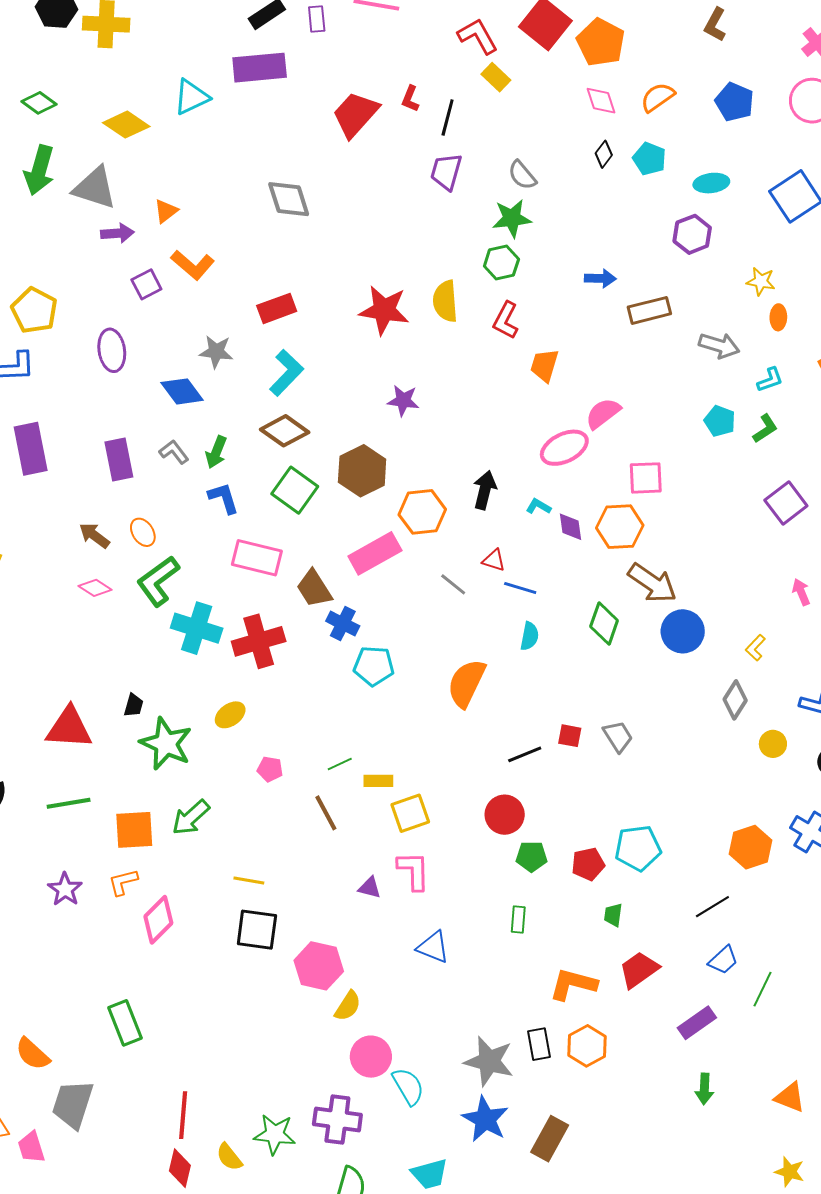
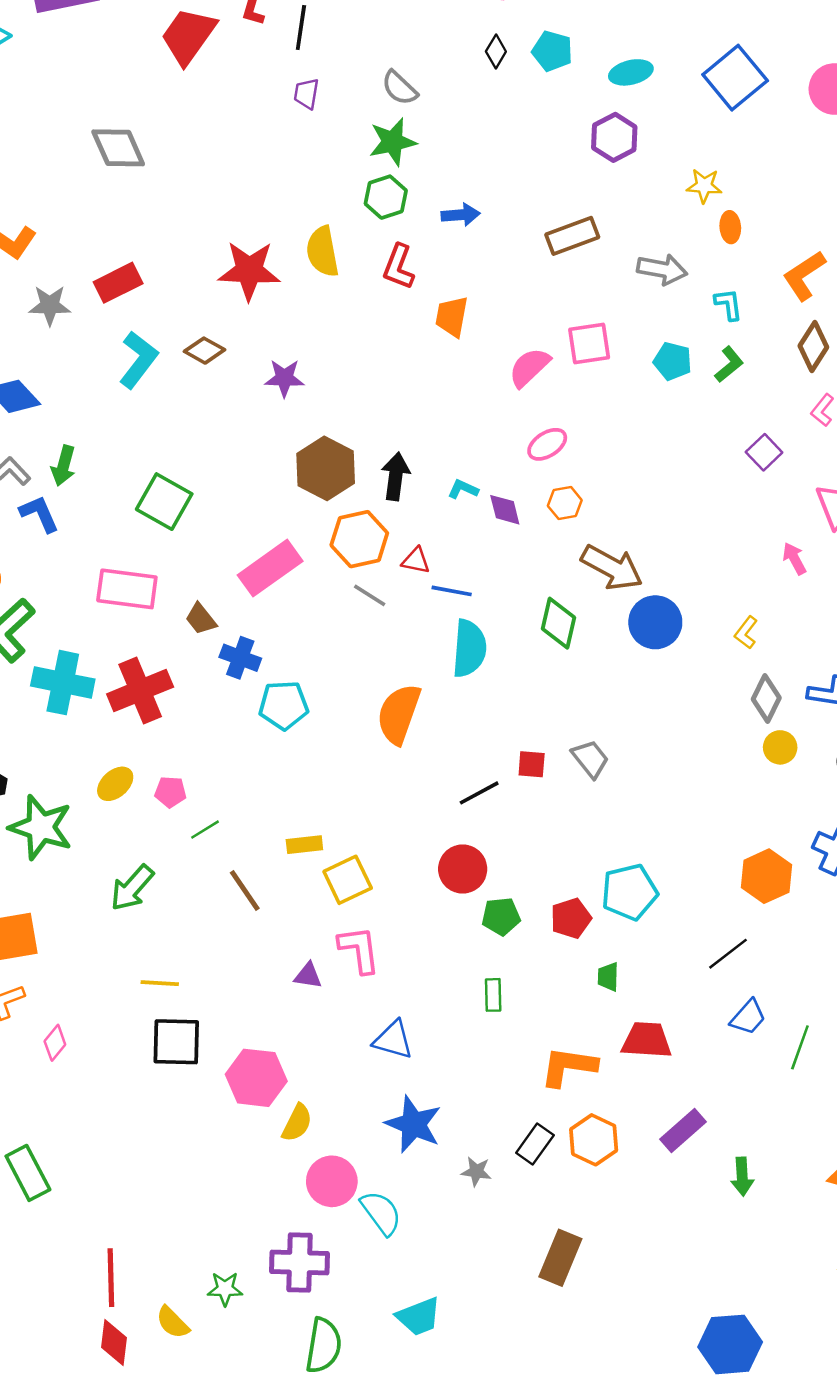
purple trapezoid: (446, 172) -> (306, 94), size x0.7
blue arrow: (600, 278) -> (461, 215), moved
gray star: (216, 352) -> (50, 305), moved
cyan L-shape: (770, 380) -> (728, 304), turned -72
brown diamond: (285, 431) -> (205, 351), moved, size x0.7
pink ellipse: (564, 448) -> (547, 444), moved, size x0.7
brown hexagon: (362, 471) -> (326, 468), moved
pink square: (646, 478) -> (589, 344), moved
blue L-shape: (224, 498) -> (39, 514), moved
purple square: (786, 503) -> (764, 452), size x0.7
orange hexagon: (422, 512) -> (359, 539), moved
orange hexagon: (620, 527) -> (565, 503), size x0.6
brown trapezoid: (314, 589) -> (201, 619), size x0.7
cyan semicircle: (529, 636) -> (469, 648), size x1.6
gray diamond: (735, 700) -> (766, 699), moved
green line: (340, 764) -> (205, 830), moved
pink pentagon: (270, 769) -> (170, 792), moved
green arrow: (191, 817) -> (132, 888), moved
pink diamond: (158, 920) -> (55, 1043), size x0.6
red trapezoid: (639, 970) -> (647, 1040), turned 45
purple rectangle: (697, 1023) -> (683, 1130), moved
black rectangle: (539, 1044) -> (535, 1144), turned 52
gray star: (489, 1061) -> (476, 1171), size x0.5
blue star: (485, 1119) -> (413, 1124), moved
green star: (275, 1134) -> (225, 1289), size x0.7

